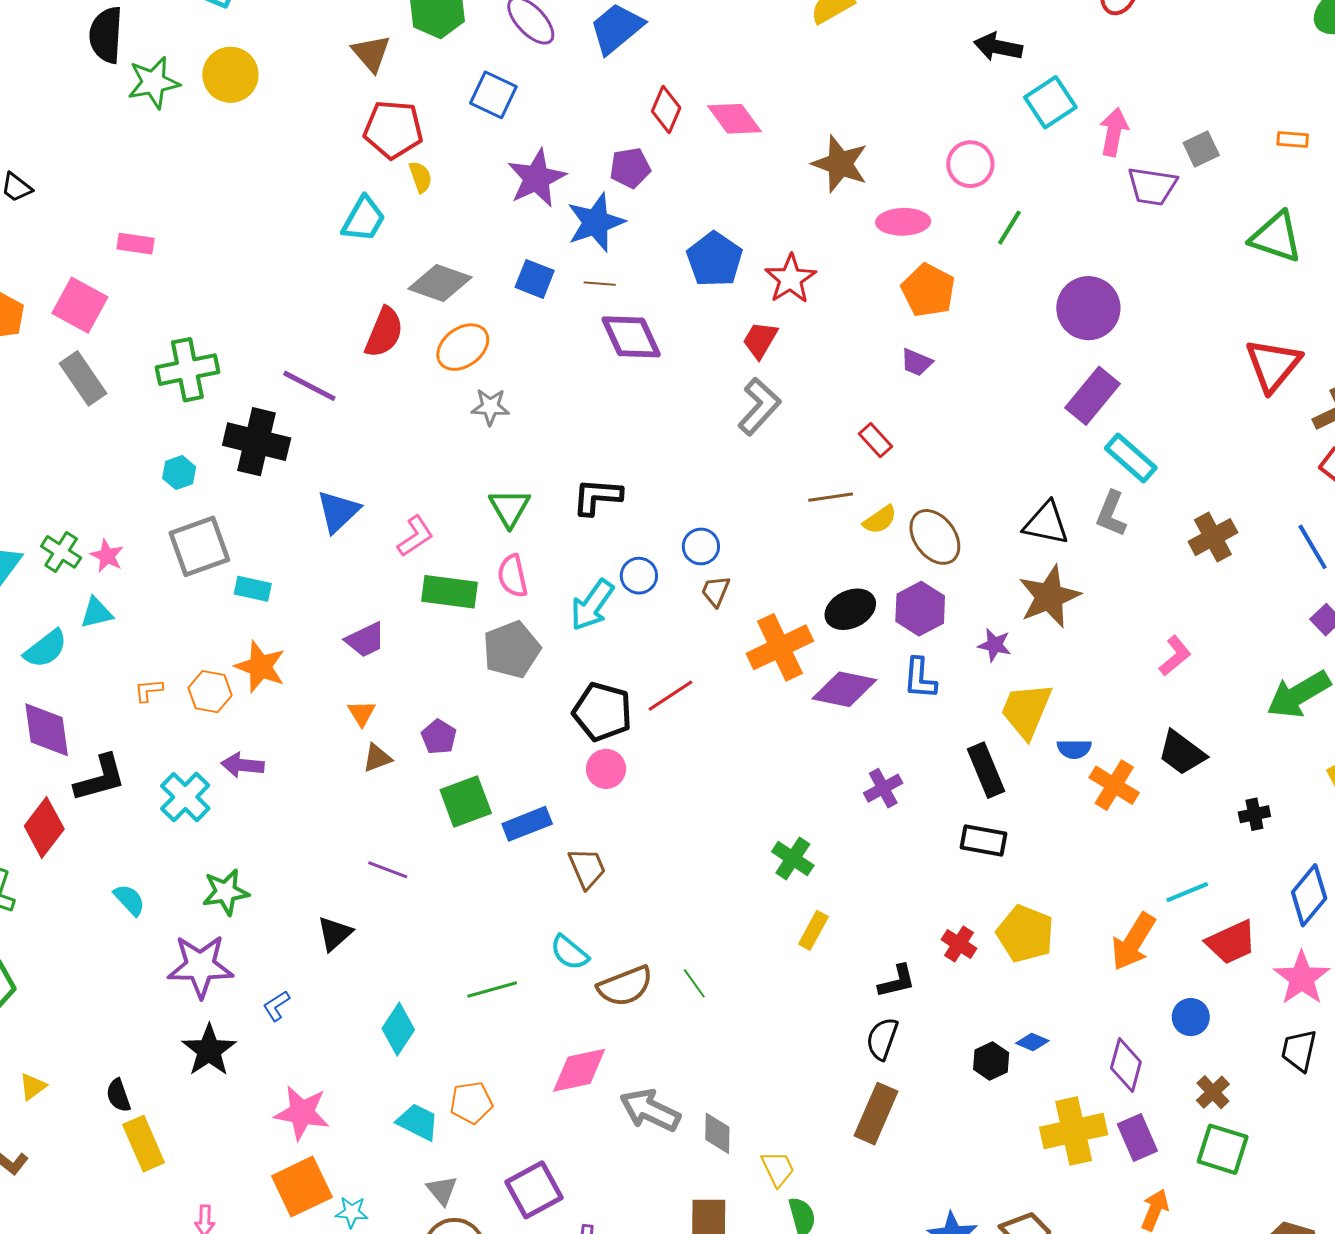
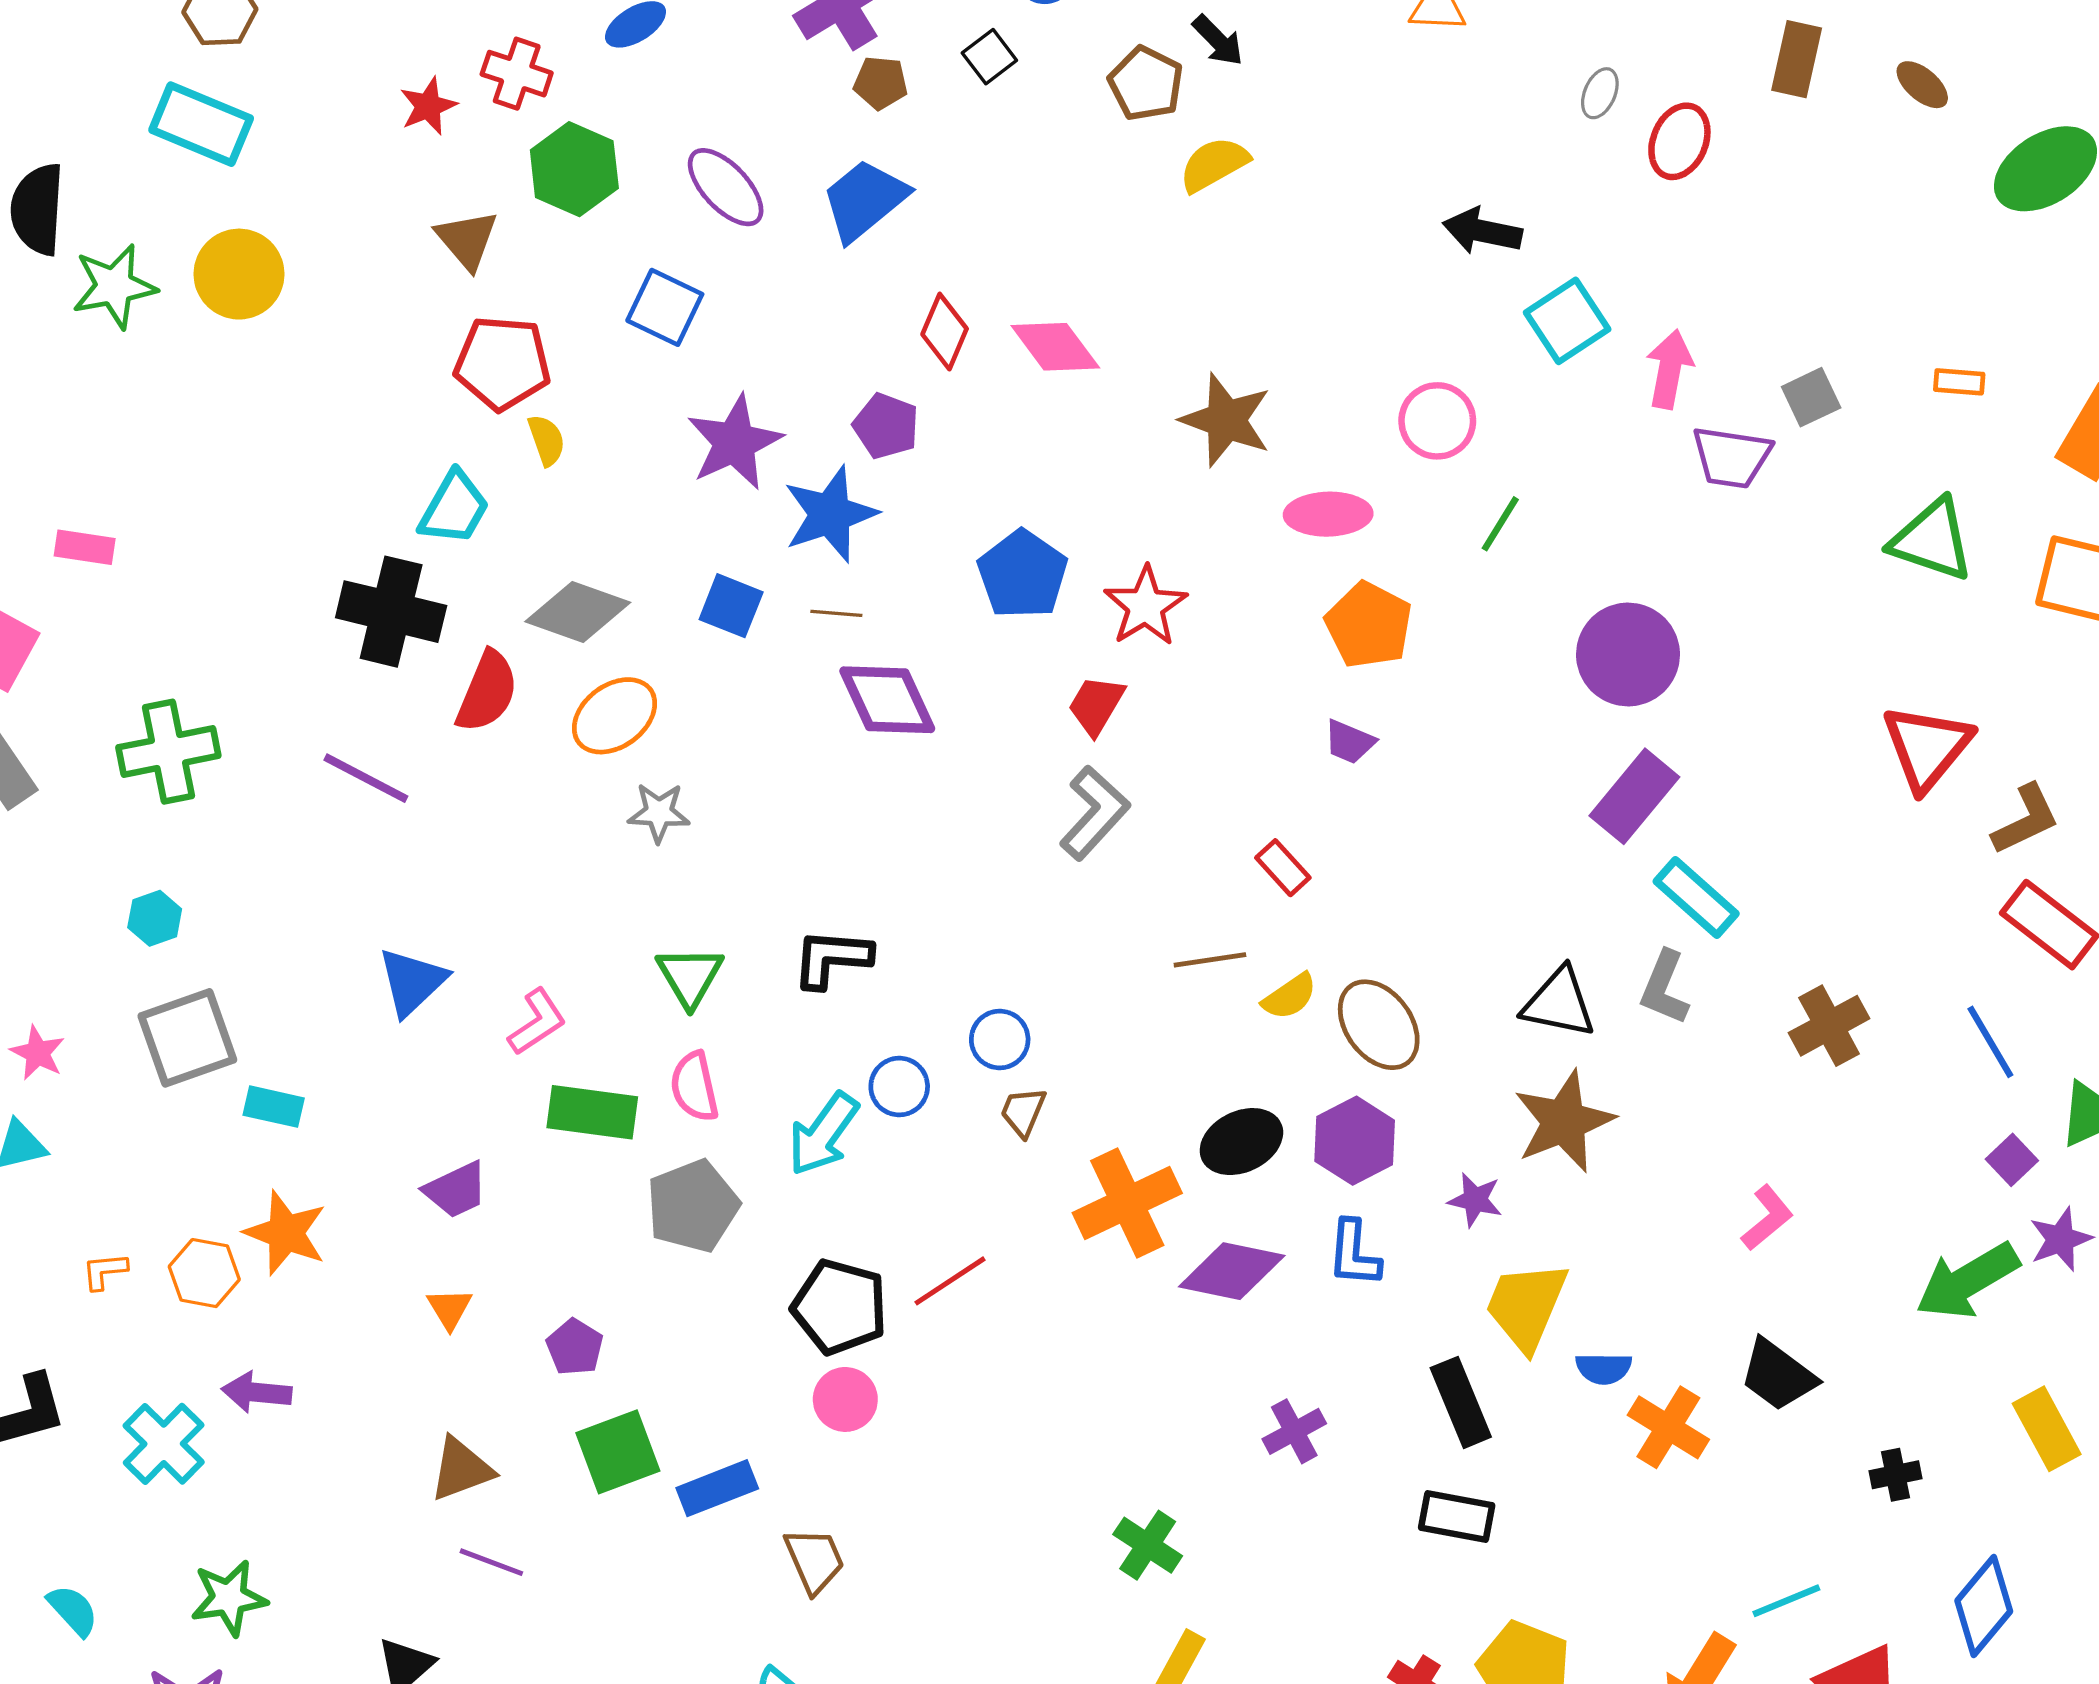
purple pentagon: (630, 168) -> (886, 426), turned 30
black cross: (257, 442) -> (391, 612), moved
brown triangle: (377, 758) -> (461, 1469), moved, size x1.4

